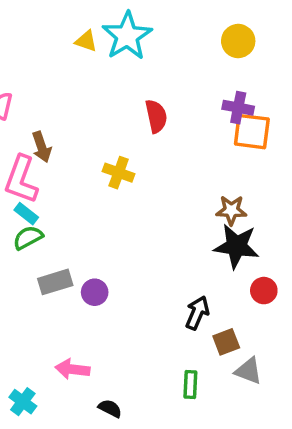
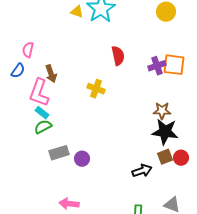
purple cross: (238, 108) -> (157, 66), moved, turned -30
black arrow: (197, 313) -> (142, 171), turned 48
brown square: (226, 342) -> (165, 157), moved

